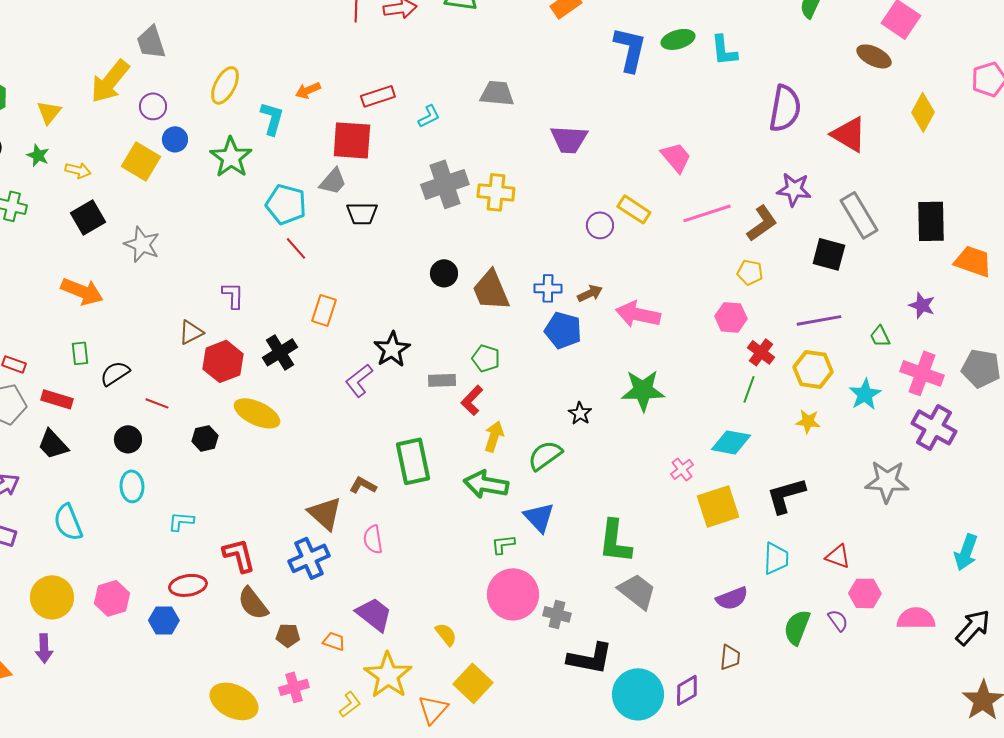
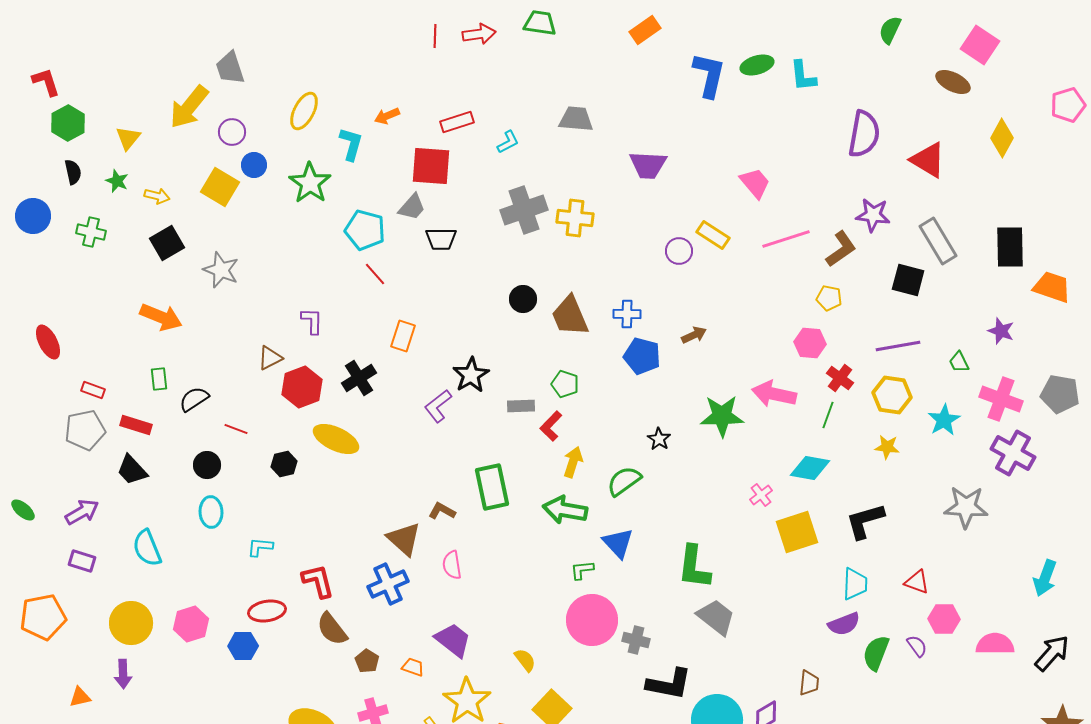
brown arrow: (590, 293) -> (694, 335), moved
pink arrow: (638, 314) -> (774, 394), moved
purple semicircle: (732, 598) -> (844, 624), moved
brown pentagon: (288, 635) -> (367, 661), turned 30

